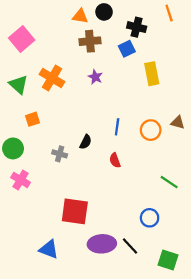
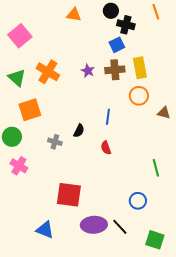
black circle: (104, 12) -> (111, 11), moved
brown cross: (90, 41) -> (115, 70), moved
orange square: (33, 119) -> (30, 110), size x1.6
orange circle: (151, 130) -> (139, 96), moved
green line: (169, 182) -> (156, 168), turned 42

